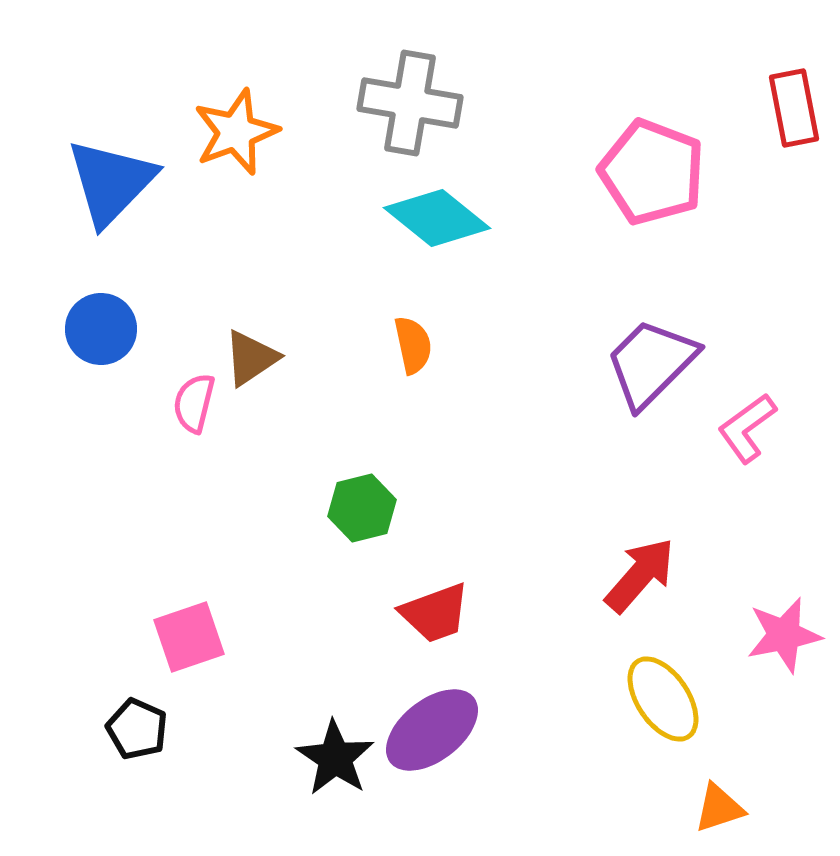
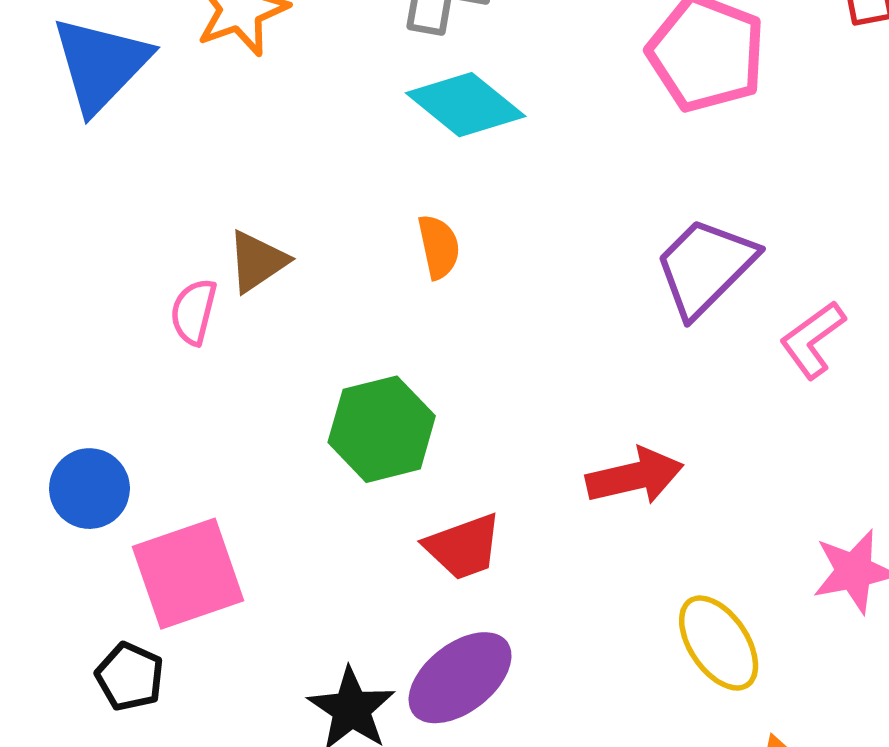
blue circle: (101, 329) -> (89, 489), moved
green hexagon: (362, 508) -> (382, 429), size x1.4
red arrow: (640, 575) -> (635, 476), moved, turned 36
pink square: (189, 637) -> (188, 574), size x1.4

